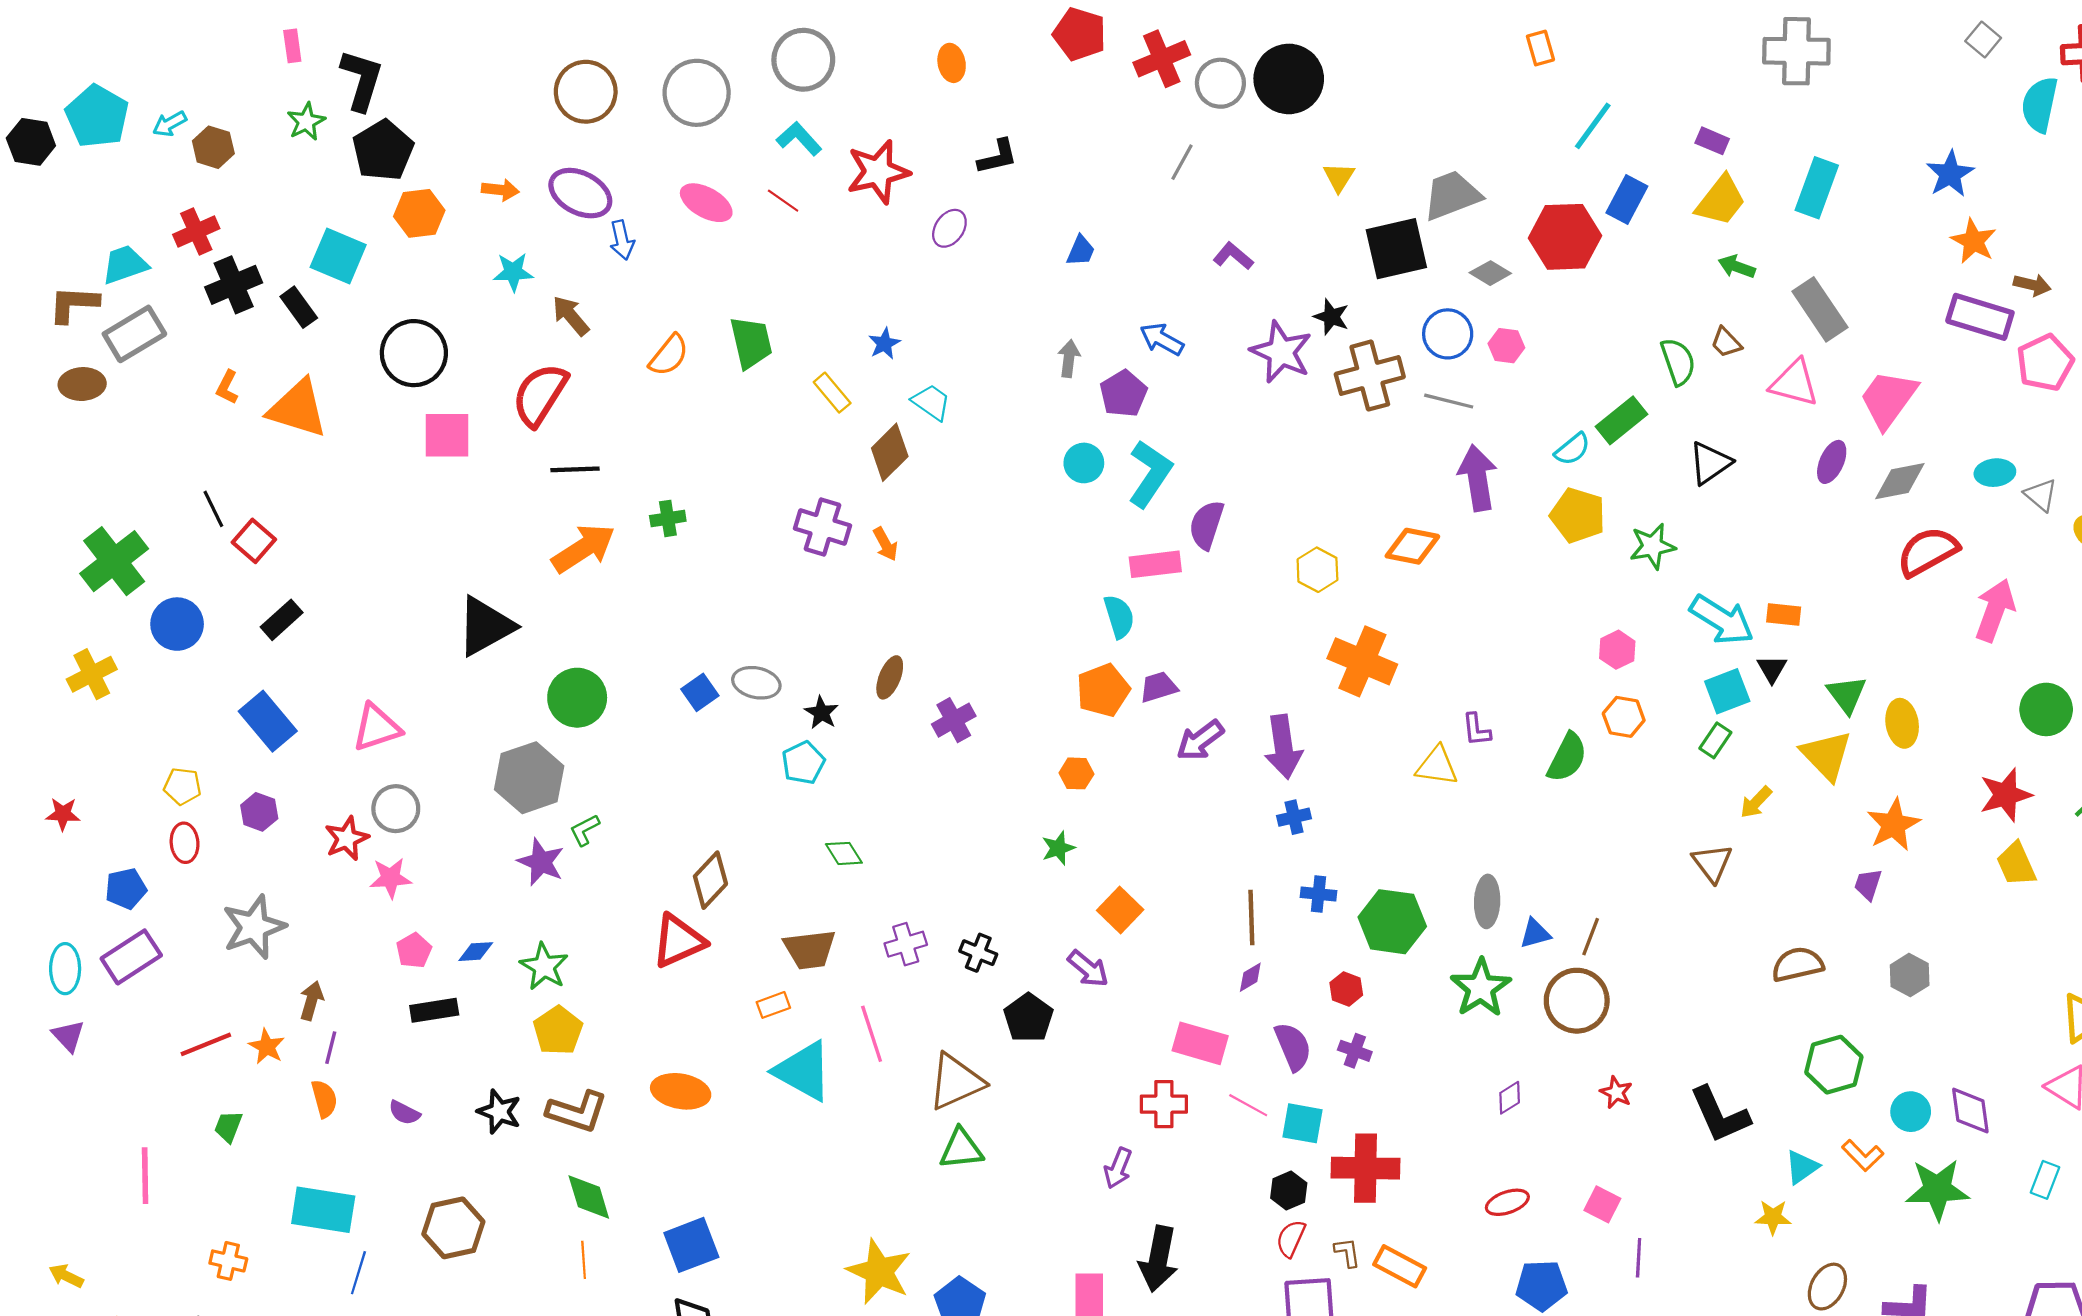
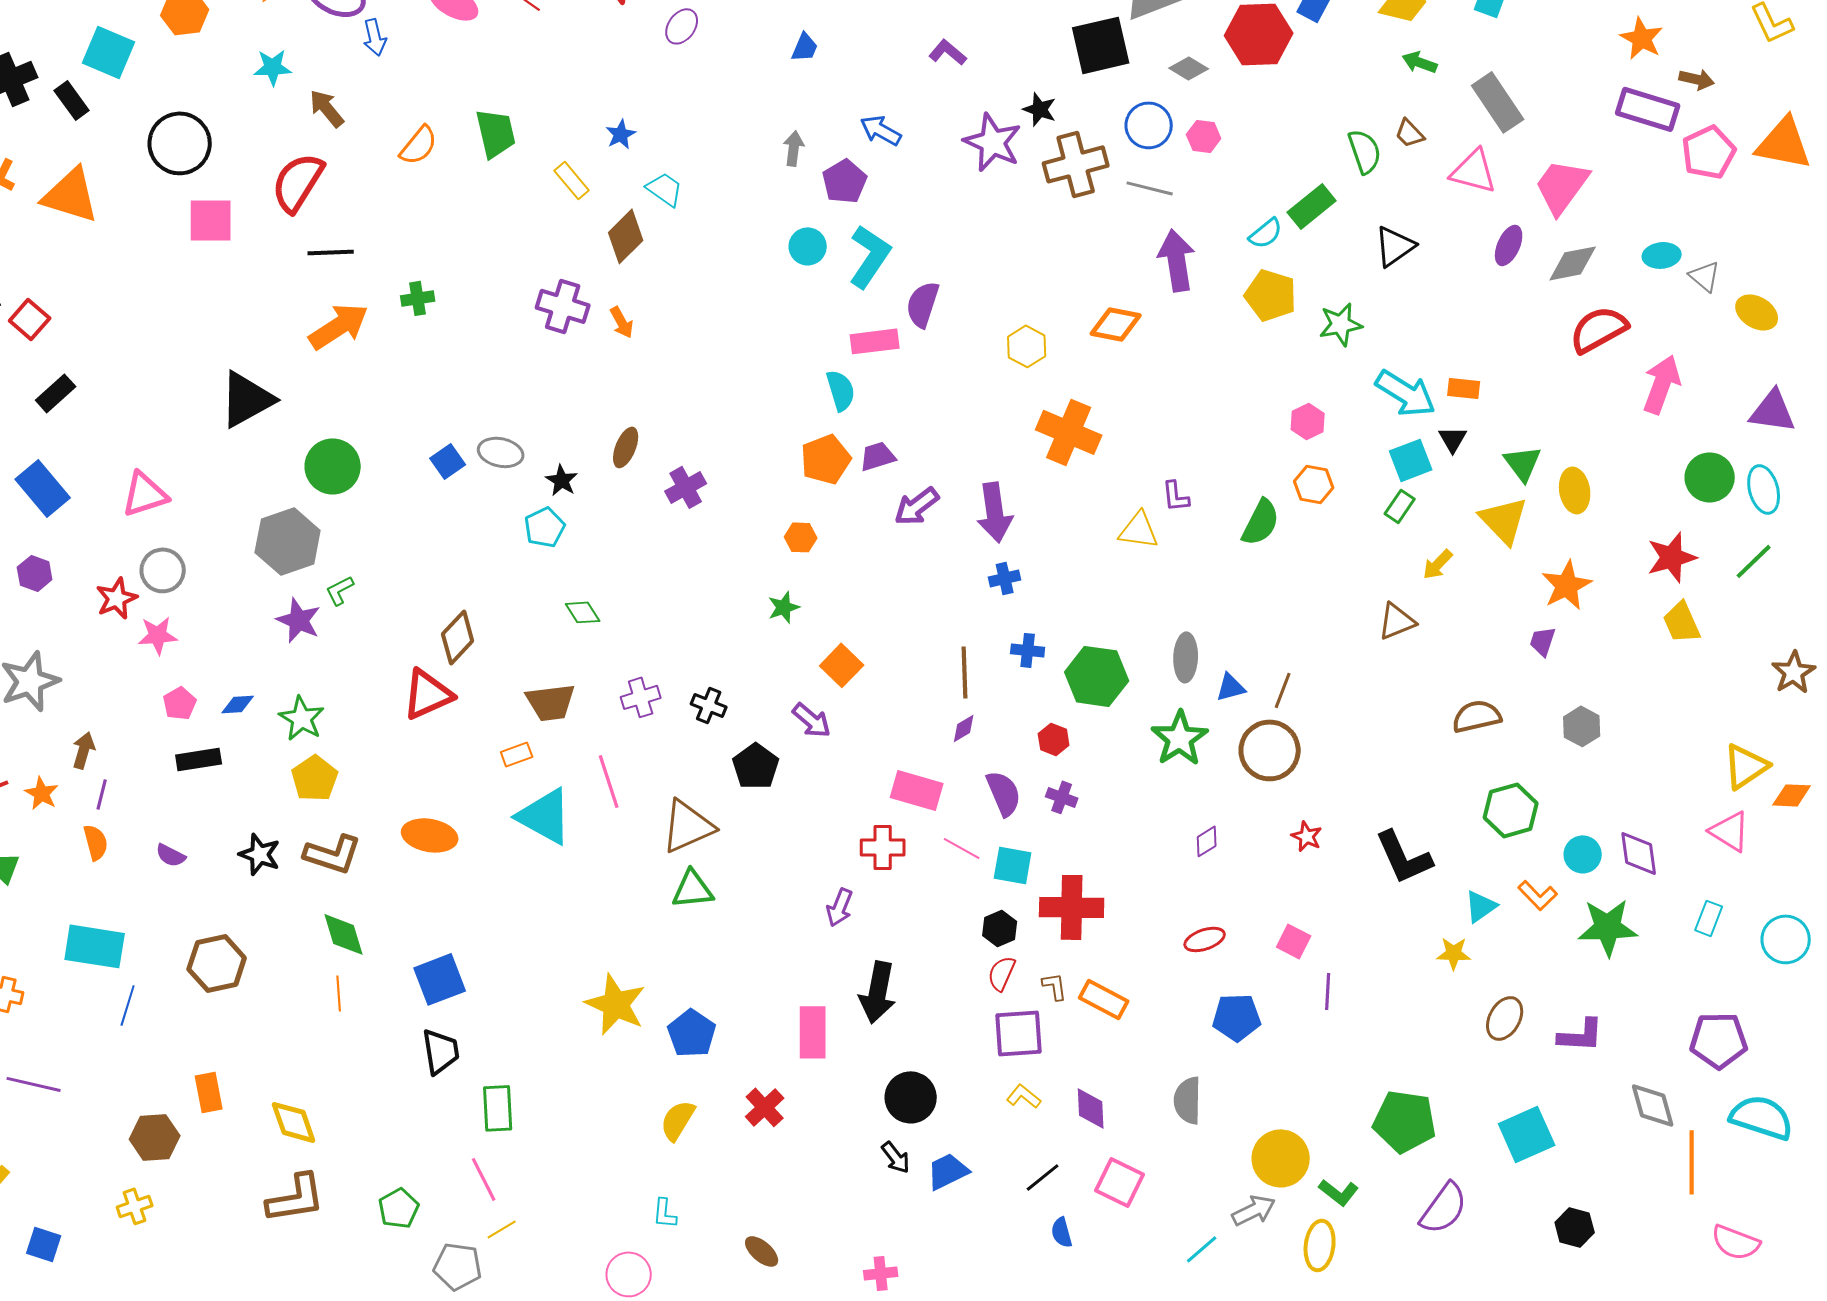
brown triangle: (1712, 863) -> (1397, 621), turned 45

